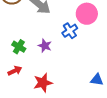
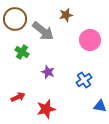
blue cross: (70, 31) -> (84, 80), moved
green cross: (19, 47) -> (22, 52), moved

